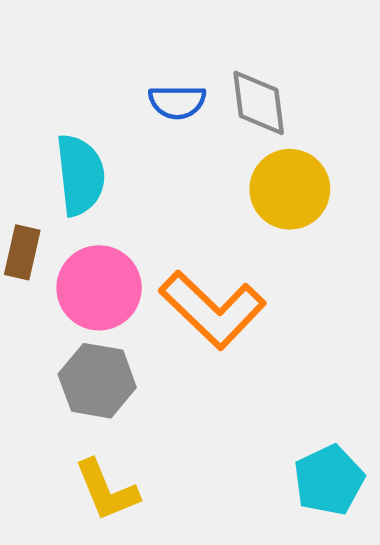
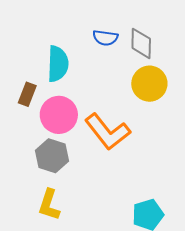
yellow L-shape: (107, 490) -> (49, 205), turned 32

